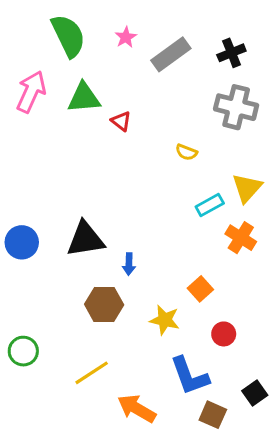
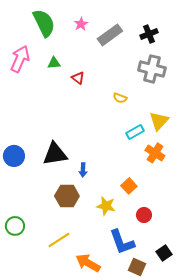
green triangle: (84, 98) -> (54, 63), size x0.6

